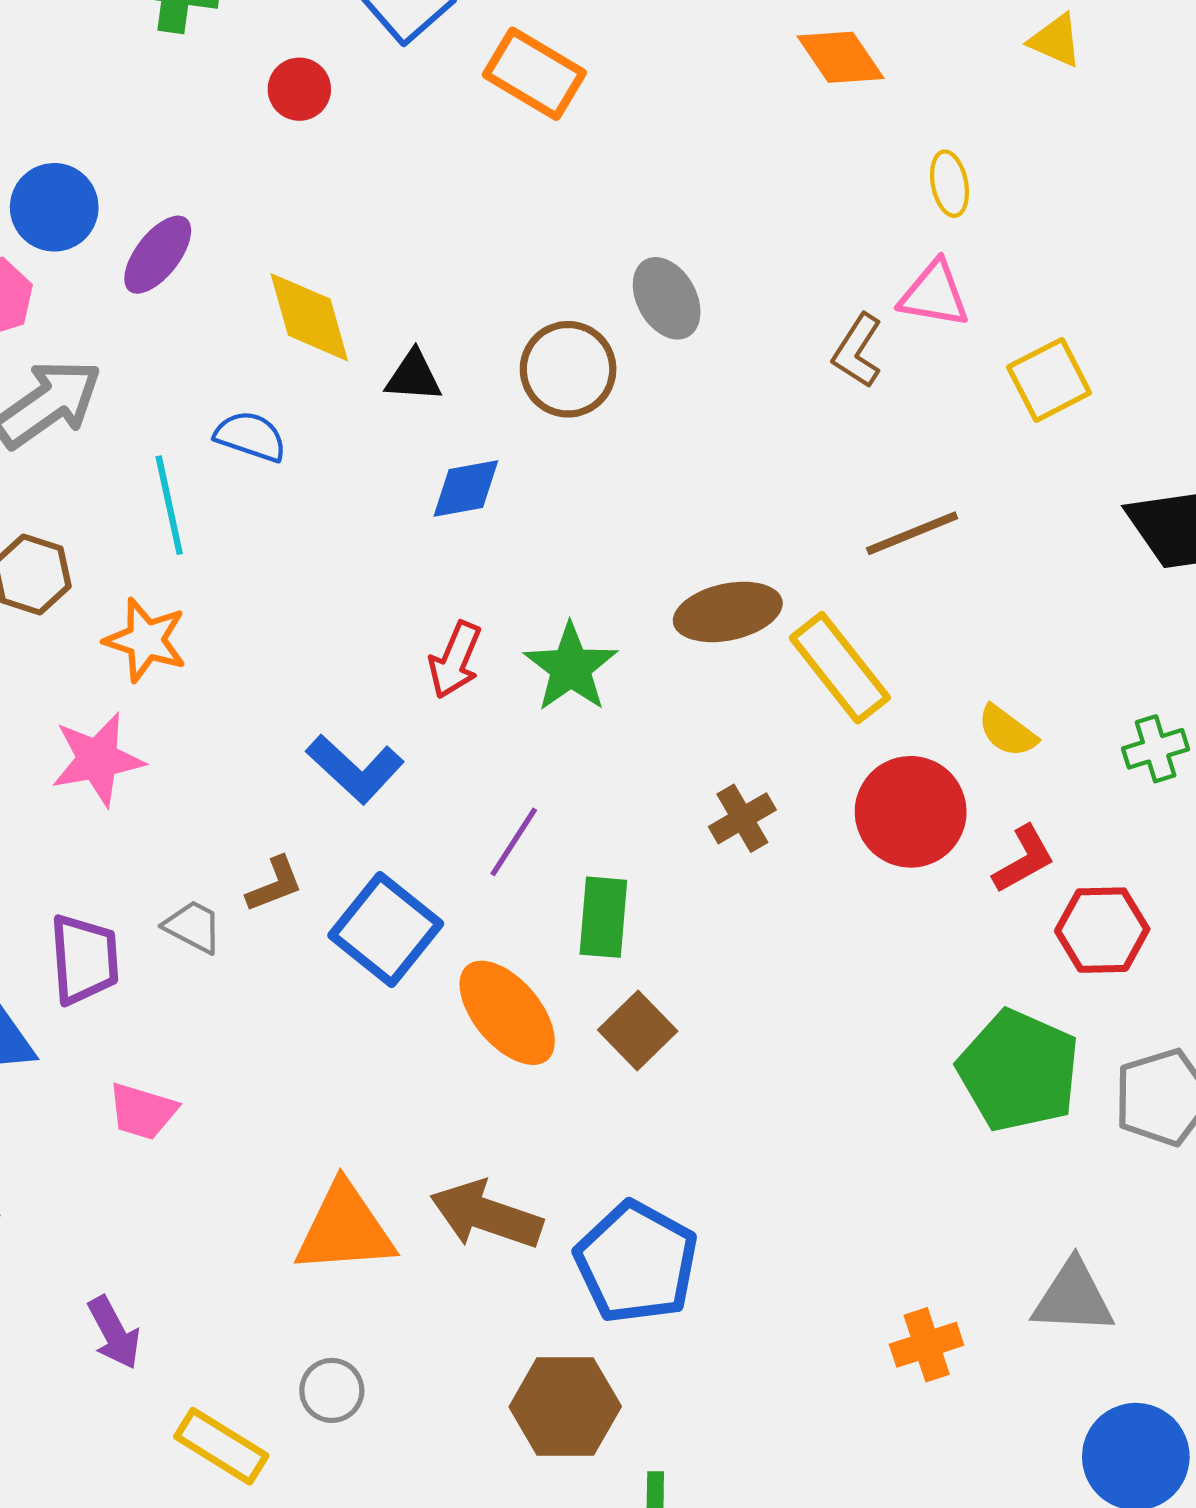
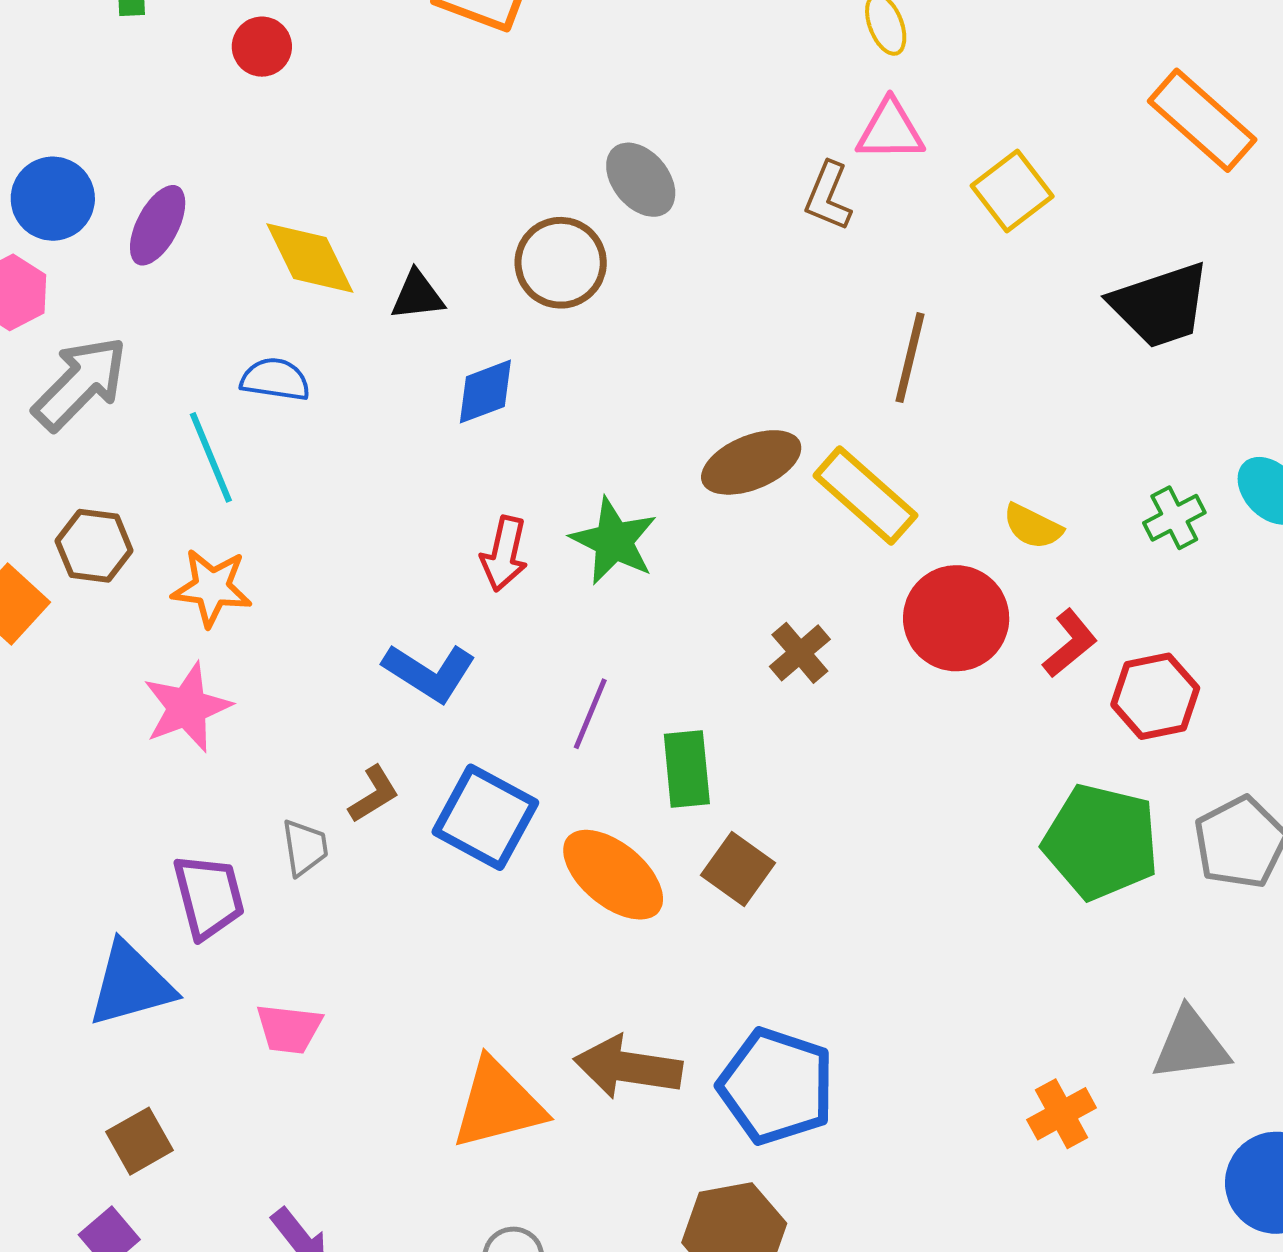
brown line: (912, 533) -> (910, 358), turned -44
gray trapezoid: (193, 927) -> (305, 847), turned 64

